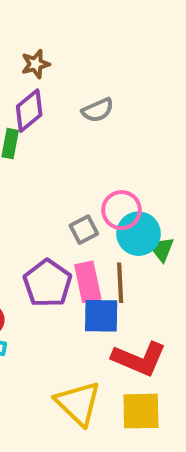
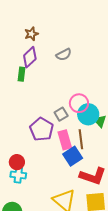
purple pentagon: (48, 283) -> (42, 129), moved
blue square: (101, 316) -> (73, 156), turned -30

